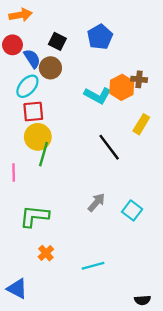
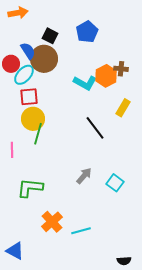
red circle: (12, 45) -> (11, 64), moved
brown circle: (50, 68) -> (44, 59), size x1.4
orange cross: (46, 253) -> (52, 222), moved, size x1.5

